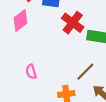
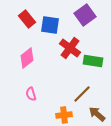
pink diamond: (20, 21) -> (27, 58), moved

